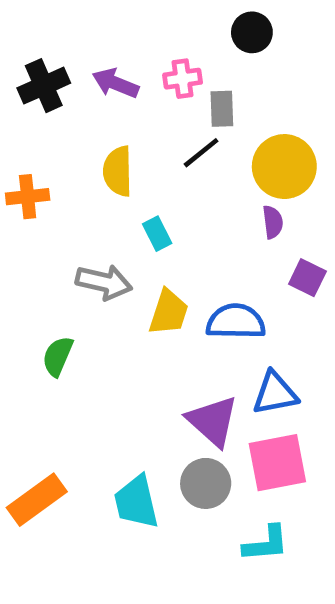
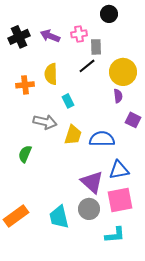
orange cross: (28, 197) -> (25, 85), moved

